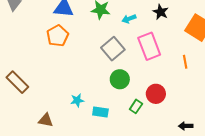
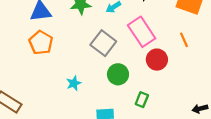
red circle: (156, 94) -> (157, 60), moved
cyan star: (77, 100) -> (74, 83), moved

